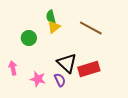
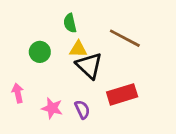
yellow triangle: (54, 27) -> (78, 49), moved, turned 40
black triangle: (67, 63) -> (89, 66), moved

